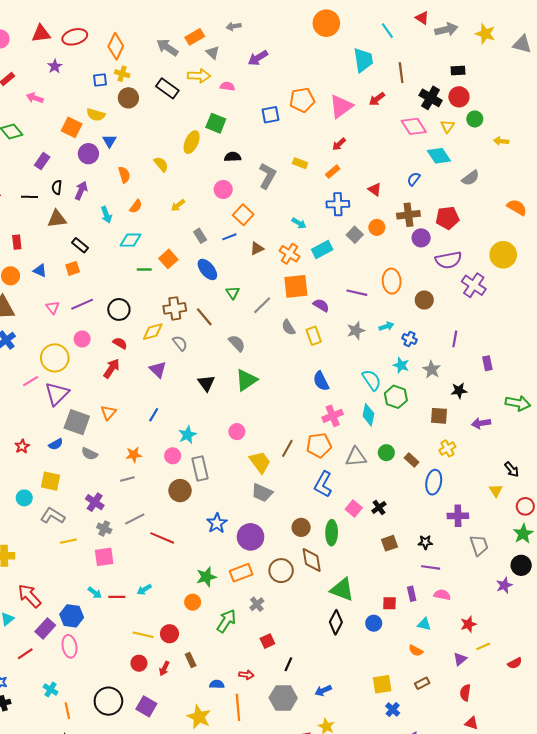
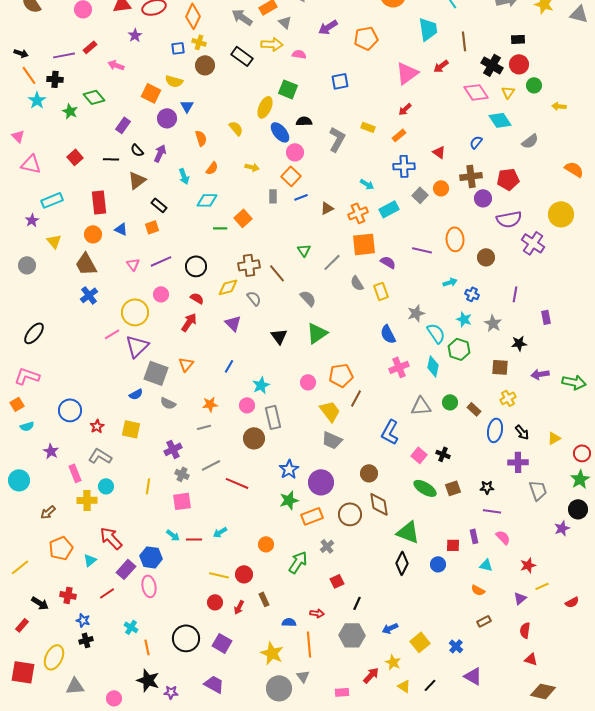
orange pentagon: (302, 100) -> (366, 38), moved
black semicircle: (57, 187) -> (137, 150), turned -48
yellow arrow: (178, 205) -> (252, 167), turned -128
orange square: (243, 215) -> (291, 176), moved
brown triangle: (57, 219) -> (137, 180), turned -30
gray rectangle: (200, 236) -> (273, 196), turned 32
red rectangle: (17, 242) -> (99, 202), size x1.6
orange cross: (289, 254) -> (358, 213), turned 36
blue ellipse: (207, 269) -> (280, 132), moved
gray star: (356, 331) -> (416, 313), moved
green arrow: (518, 403) -> (574, 382), moved
orange pentagon: (319, 445) -> (341, 375), moved
red star: (22, 446) -> (97, 426), moved
black arrow: (512, 470) -> (522, 432), moved
yellow triangle: (496, 491) -> (554, 438), turned 32
cyan circle: (24, 498) -> (106, 486), moved
purple cross: (95, 502) -> (173, 449), turned 30
black cross: (379, 507) -> (443, 454), turned -32
gray L-shape: (53, 516) -> (100, 456), moved
green ellipse: (332, 533) -> (425, 488), moved, turned -60
yellow line: (68, 541) -> (148, 486), turned -70
green star: (206, 577) -> (289, 500), moved
pink semicircle: (442, 595) -> (503, 537), turned 35
yellow square: (382, 684) -> (420, 642), moved, turned -30

